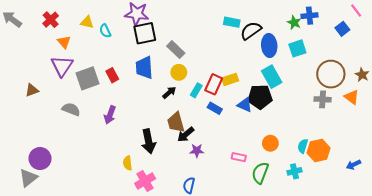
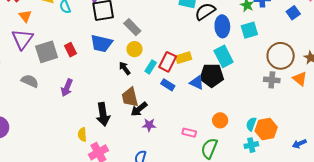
blue trapezoid: (144, 68) -> (101, 43), turned -75
black arrow: (169, 93) -> (125, 68), turned -88
cyan cross: (294, 171) -> (251, 145), moved

